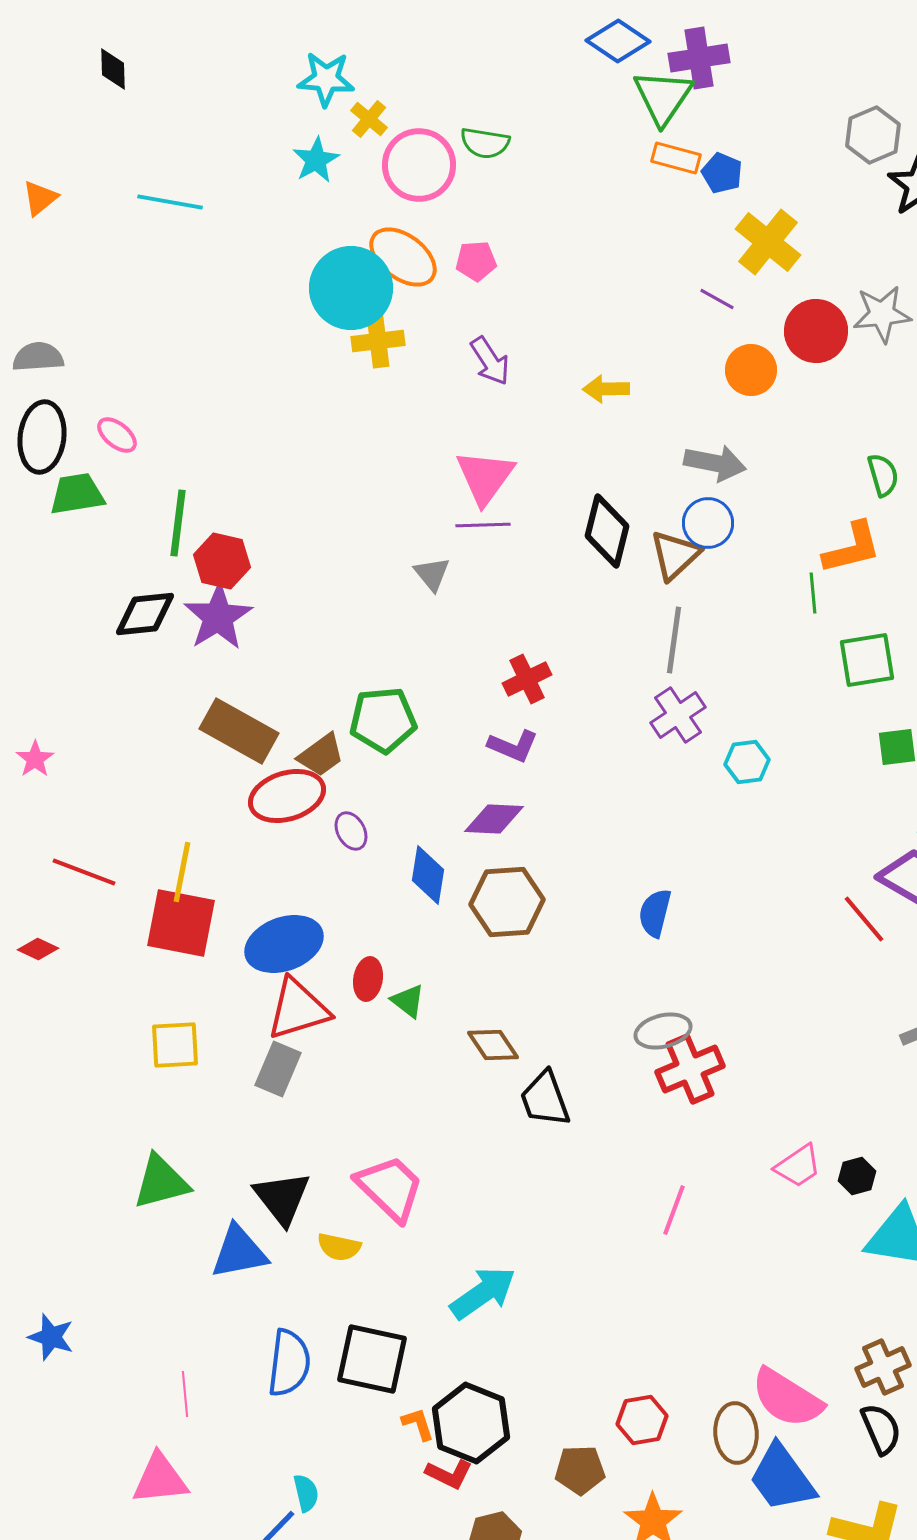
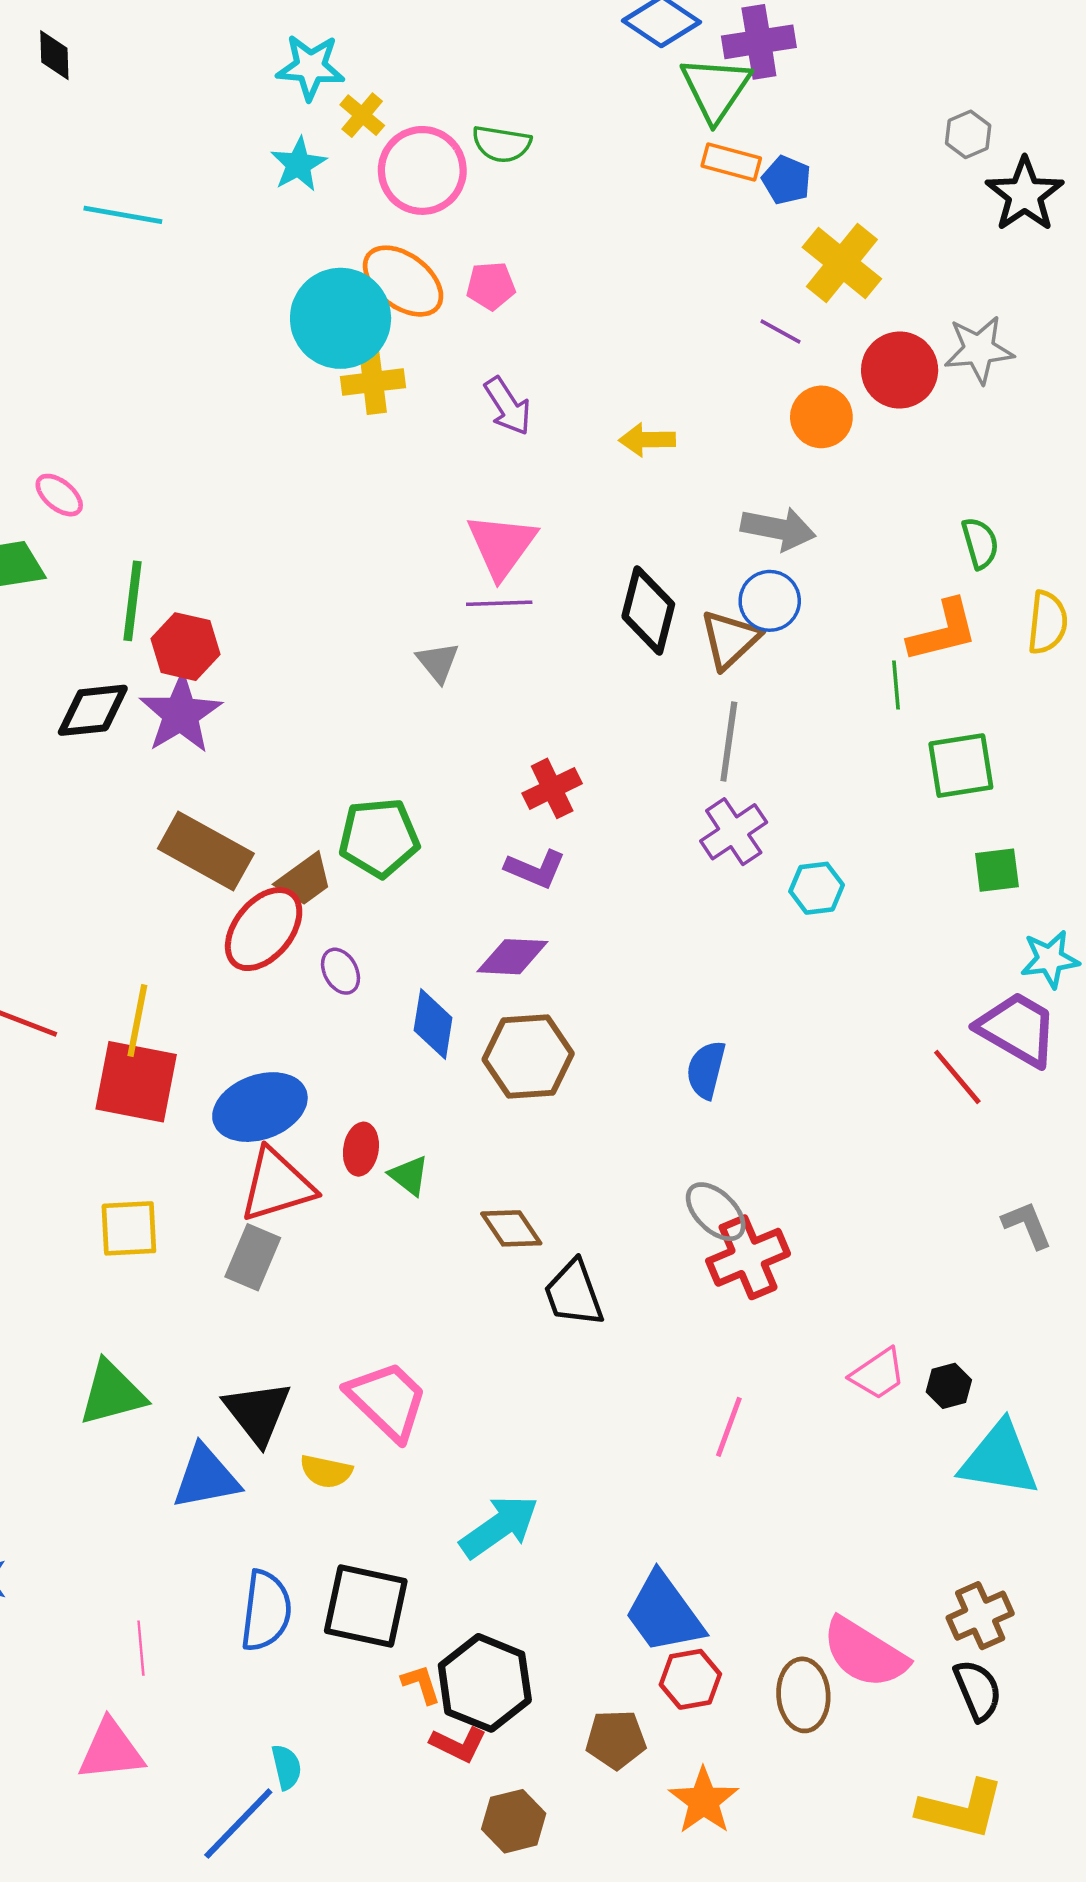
gray hexagon: (873, 135) -> (968, 134), size x0.7
red ellipse: (287, 796) -> (264, 929), turned -34
gray ellipse: (663, 1031) -> (716, 1212), turned 58
blue trapezoid: (782, 1478) -> (664, 1613), moved

